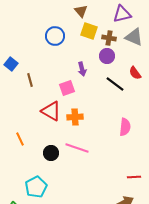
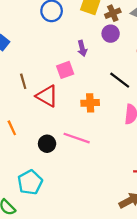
brown cross: (109, 38) -> (113, 13), turned -32
brown line: (30, 80) -> (23, 81), moved
black line: (115, 84) -> (120, 80), moved
orange cross: (75, 117) -> (90, 103), moved

